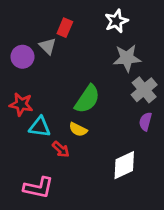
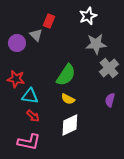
purple semicircle: (145, 122) -> (110, 100), moved
yellow semicircle: (78, 129) -> (68, 99), moved
red arrow: (61, 149) -> (33, 116), moved
white diamond: (124, 165) -> (70, 125), moved

